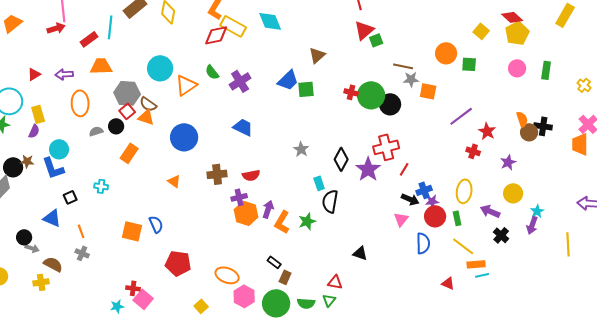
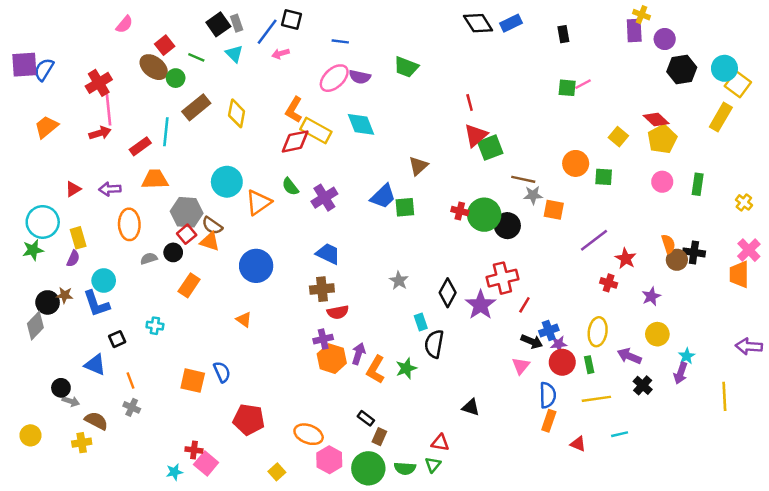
green square: (376, 40) -> (490, 148), size x1.5
brown cross: (217, 174) -> (322, 289), moved
yellow line: (463, 246) -> (596, 399), turned -45
orange rectangle: (476, 264) -> (549, 421), moved, turned -66

